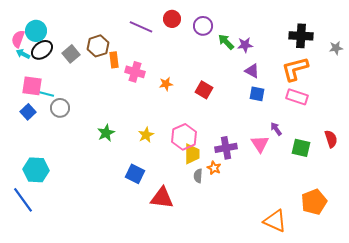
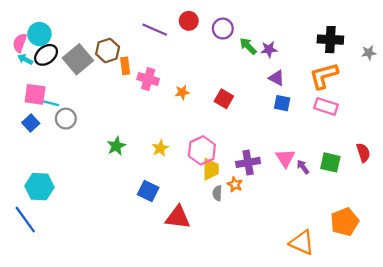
gray square: (71, 54) -> (78, 59), size x1.5
purple arrow: (276, 129) -> (303, 167), moved

